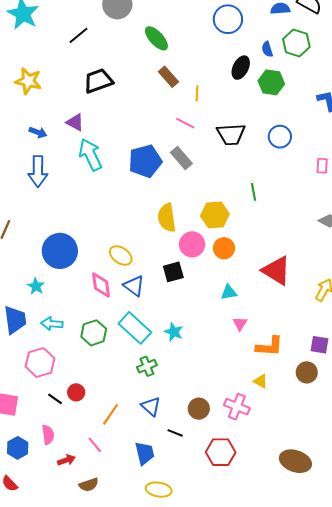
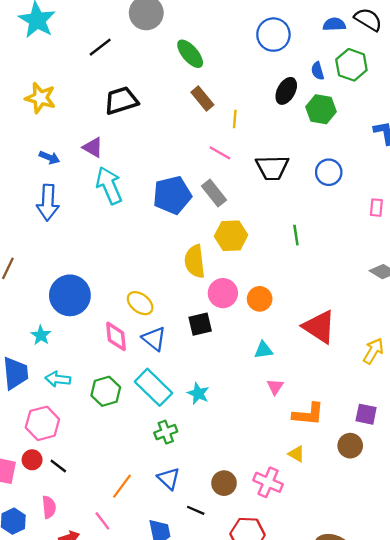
yellow hexagon: (215, 215) -> (231, 236), moved
red circle: (76, 392) -> (32, 460), moved

